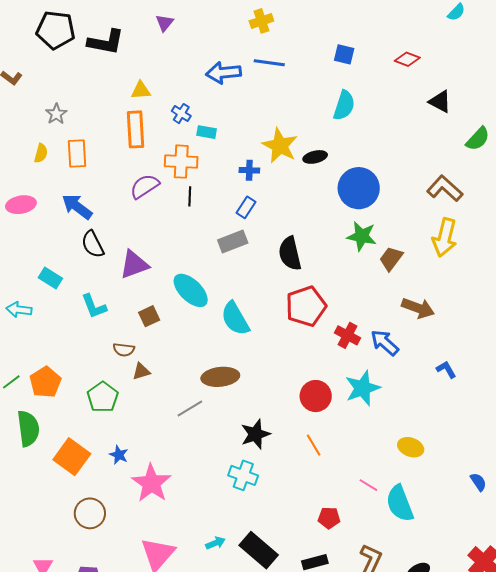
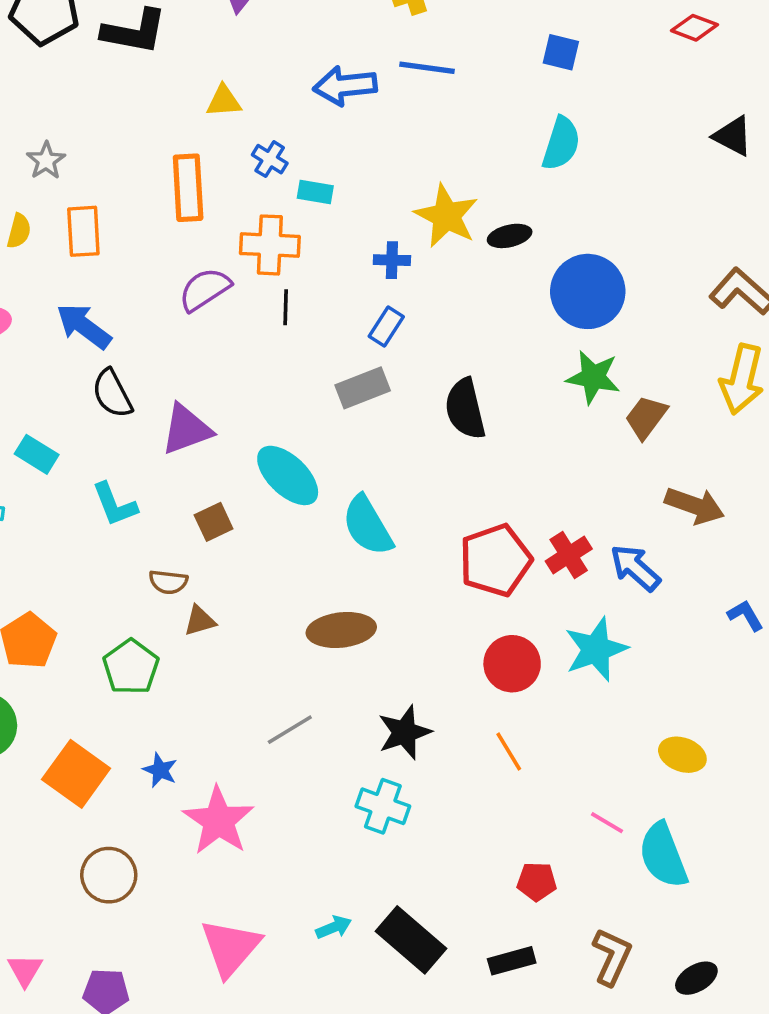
red diamond: (407, 59) -> (695, 28), moved
yellow triangle: (141, 90) -> (224, 101), moved
red pentagon: (306, 306) -> (495, 560), moved
red cross: (348, 335) -> (569, 555), turned 30
gray line: (190, 408) -> (290, 730), moved

